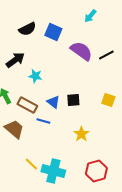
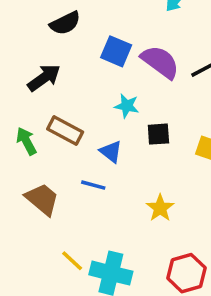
blue square: (53, 32) -> (116, 51), moved
cyan star: (35, 76) -> (127, 106), moved
black square: (73, 100) -> (158, 134), moved
brown rectangle: (27, 105) -> (65, 131), moved

